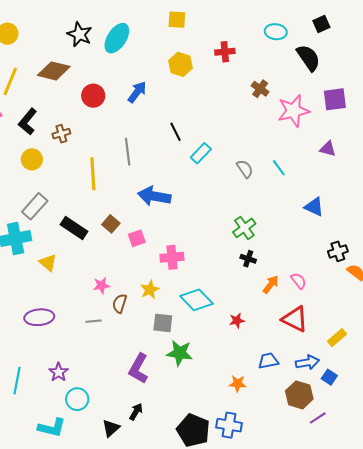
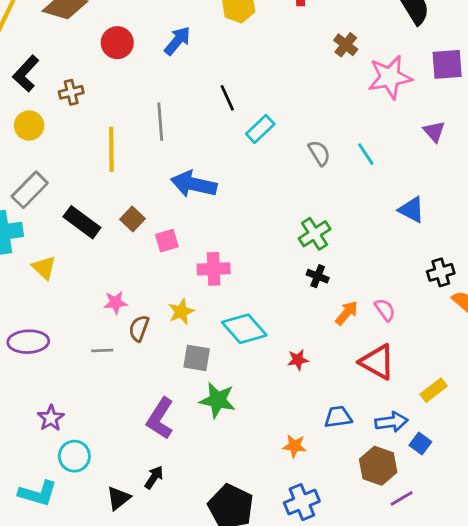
purple triangle: (328, 149) -> (434, 132), turned 30
blue cross: (229, 425) -> (302, 502), moved, turned -35

